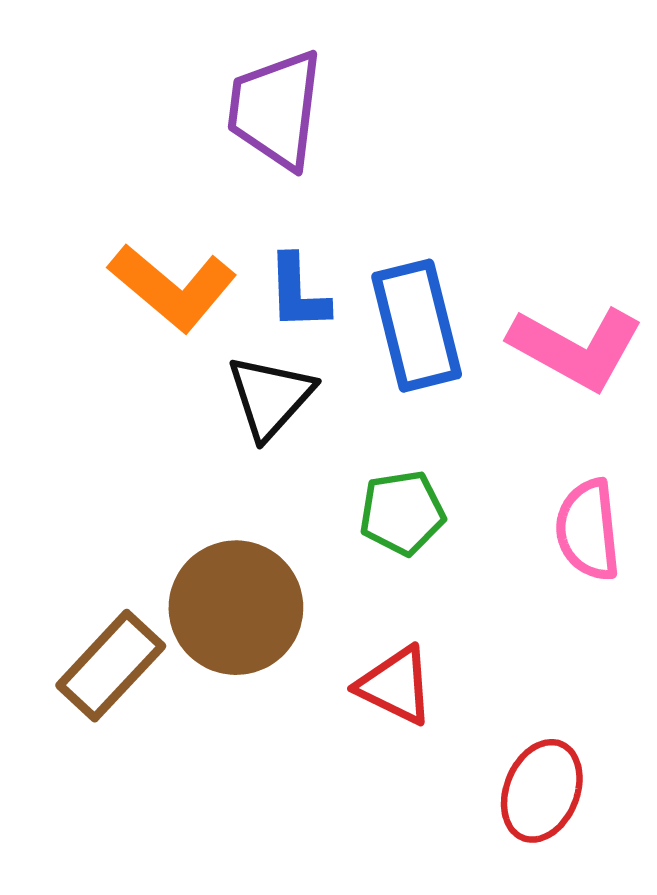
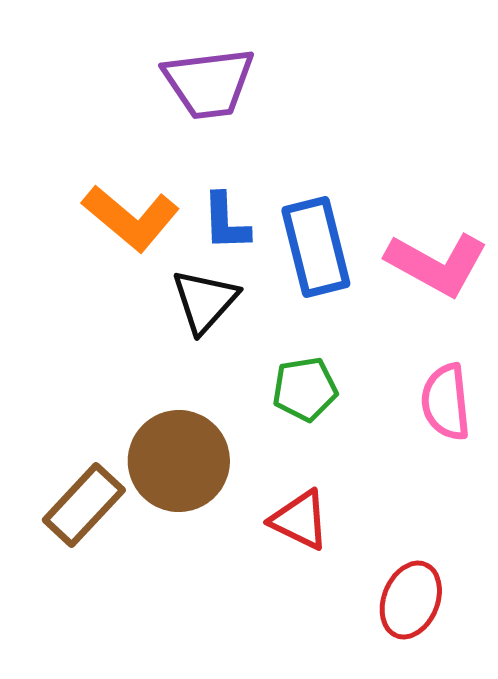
purple trapezoid: (276, 109) -> (209, 83), turned -104

